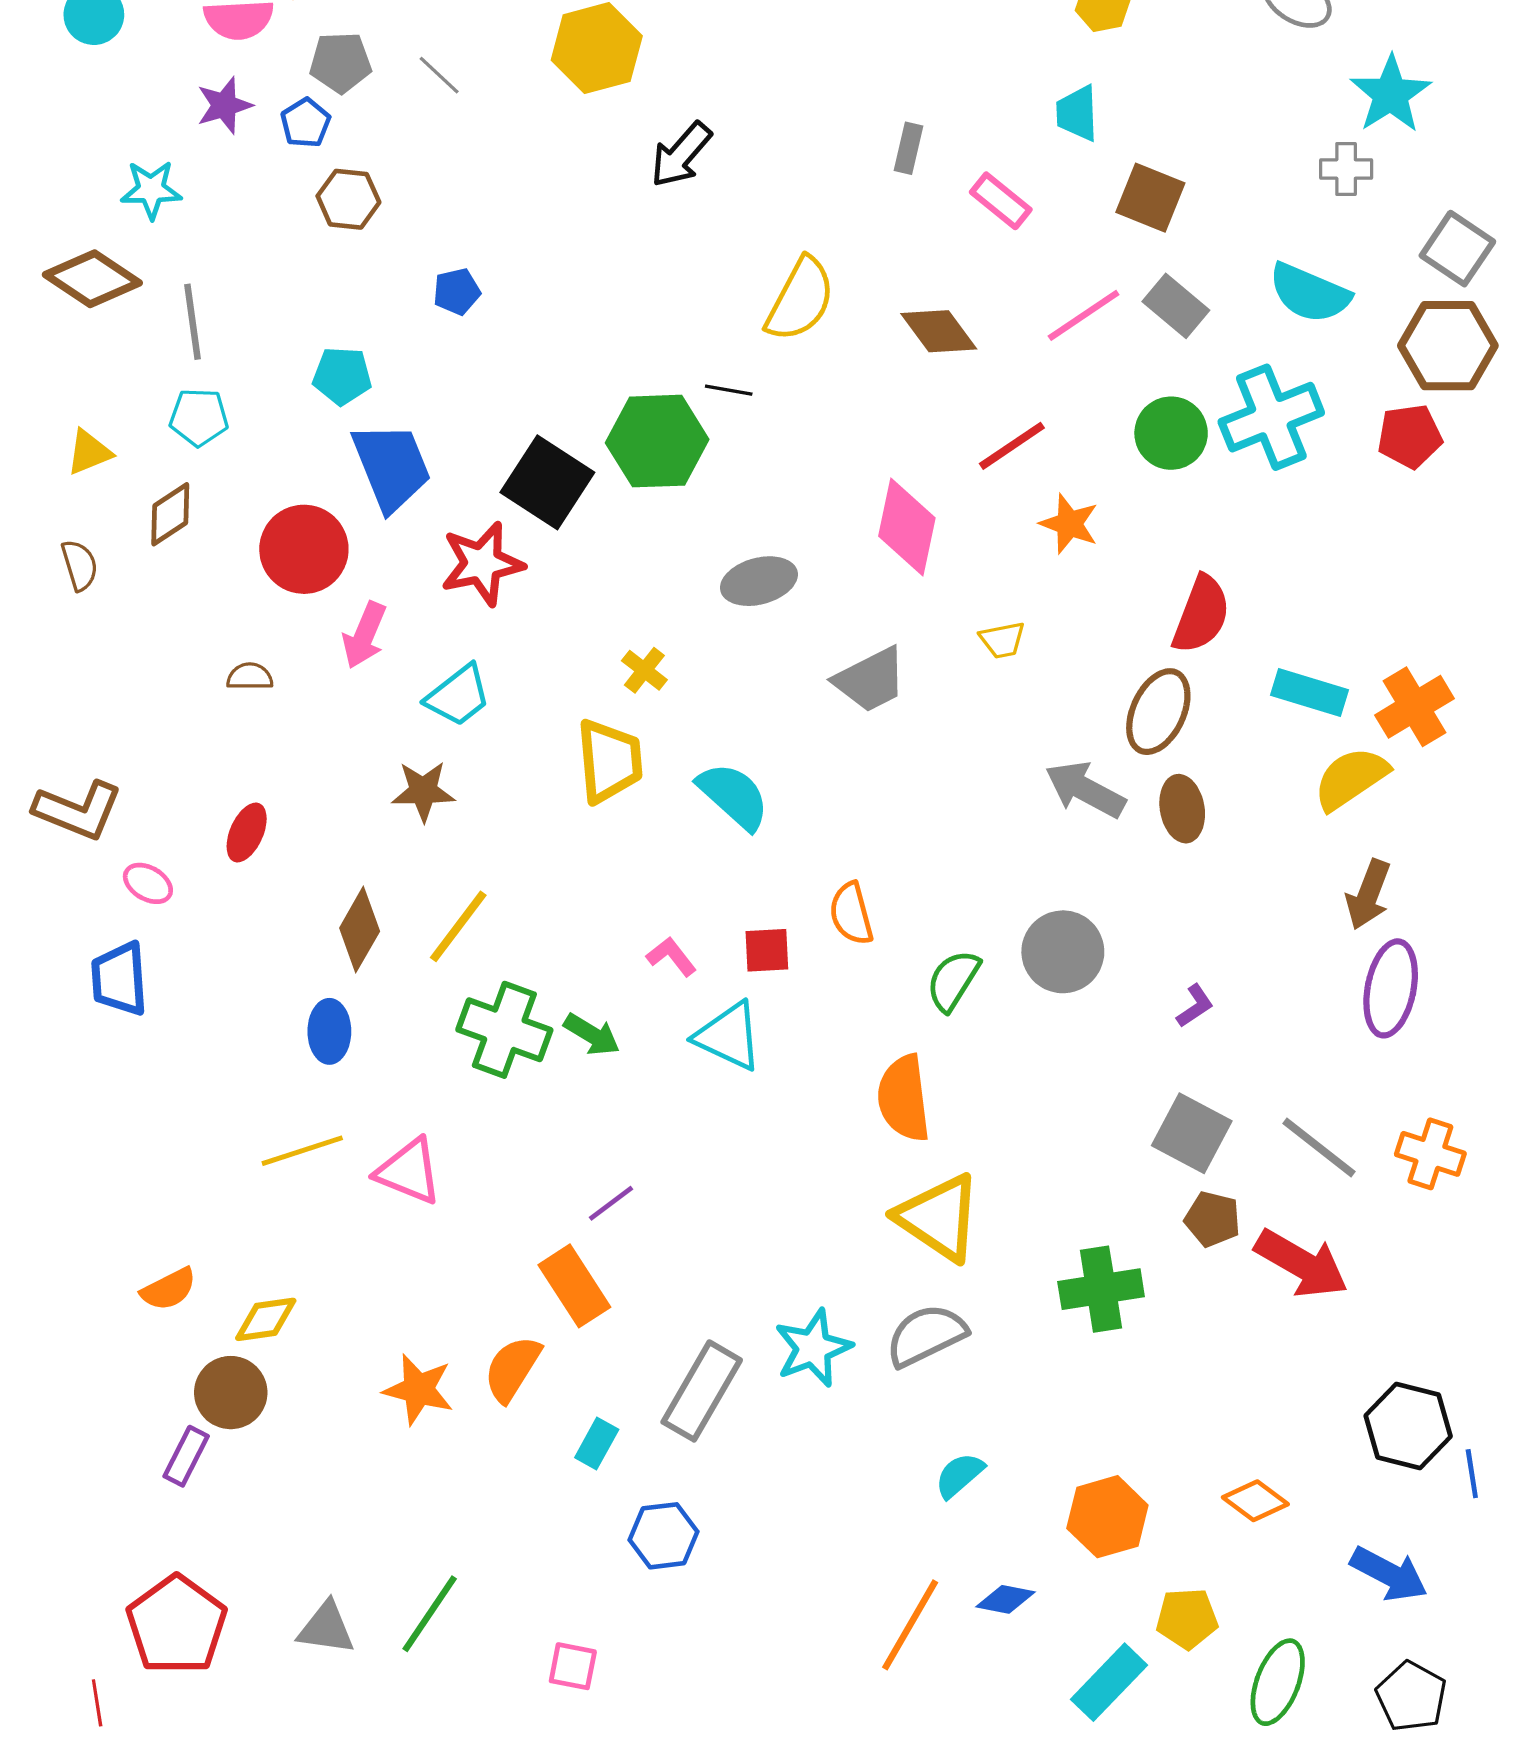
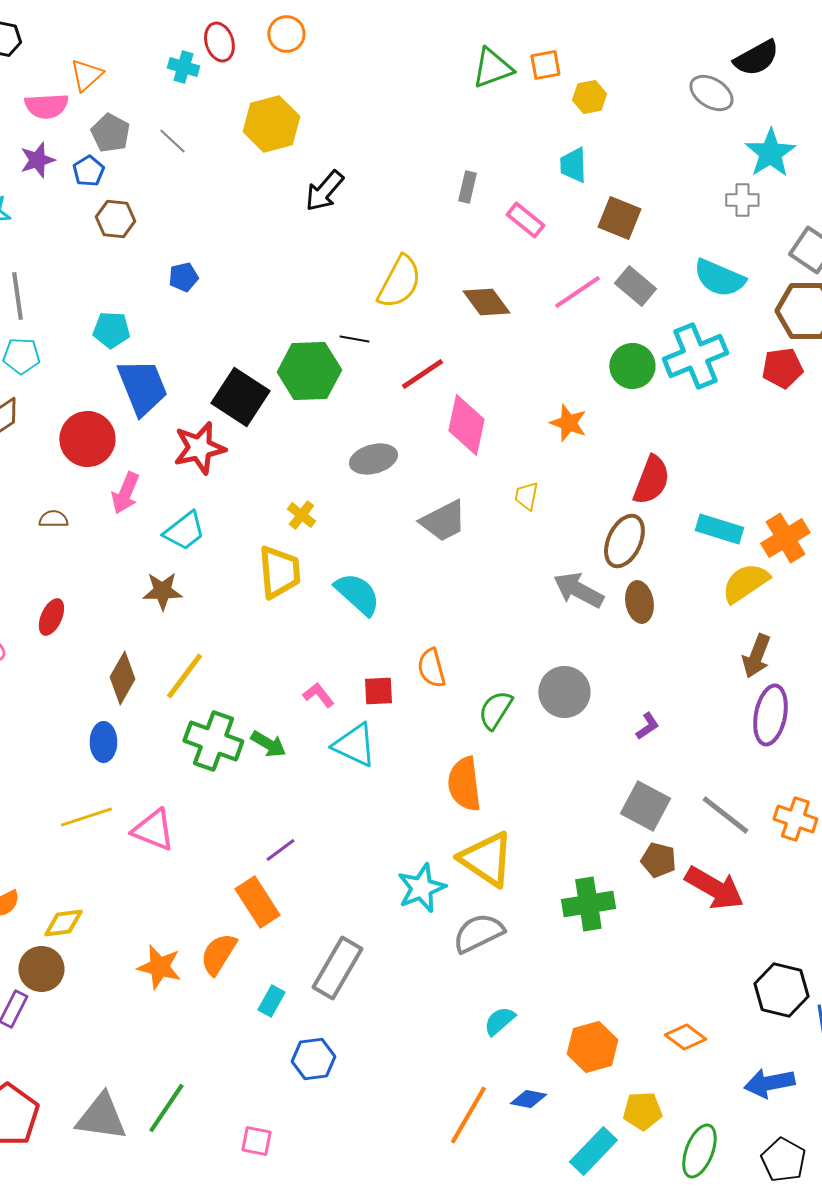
gray pentagon: (340, 62) -> (110, 133), turned 30
red line: (1012, 446) -> (422, 374), moved
yellow trapezoid: (1002, 640) -> (526, 496), turned 112
cyan star: (813, 1348) -> (421, 888), moved
blue arrow: (1389, 1574) -> (769, 1083), turned 141
gray triangle: (326, 1628) -> (101, 1117), size x1.4

